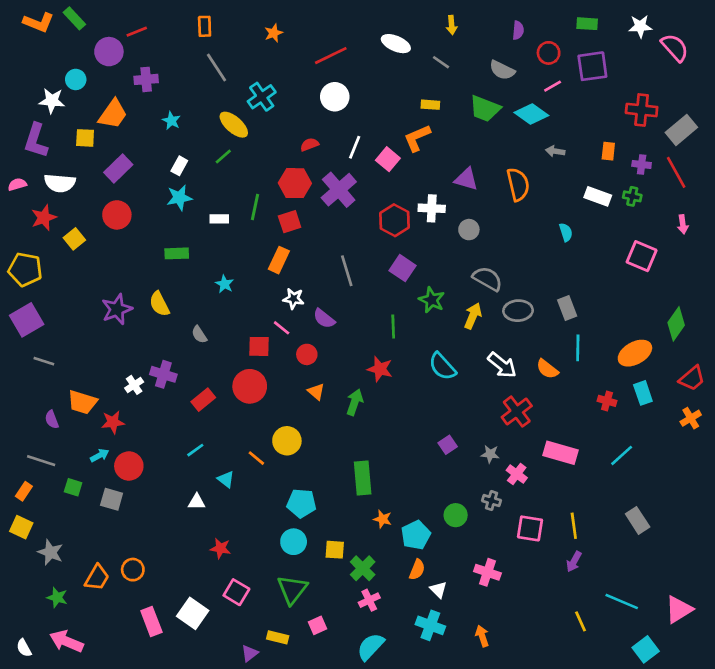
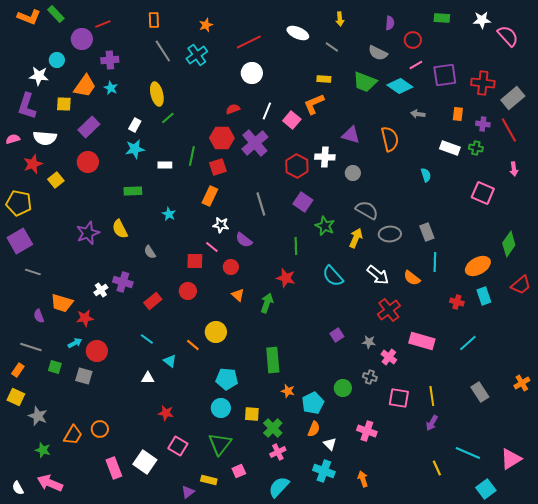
purple square: (592, 66) -> (445, 75), moved
cyan cross: (262, 97) -> (197, 55), moved
cyan star: (171, 121) -> (111, 88), moved
yellow ellipse: (234, 125) -> (157, 94), moved, turned 35
red circle: (250, 386) -> (188, 291), size x0.7
orange cross: (691, 418) -> (522, 383), moved
cyan line: (195, 450) -> (147, 339), turned 72

